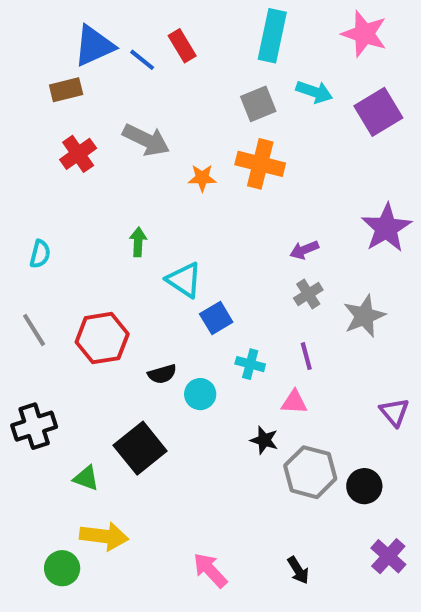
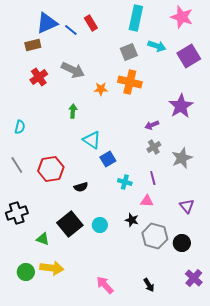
purple star: (386, 228) -> (181, 106), moved
green arrow: (138, 242) -> (73, 111), moved
cyan circle: (200, 394) -> (100, 225), moved
purple triangle: (394, 412) -> (187, 206), moved
green circle: (62, 568) -> (26, 272), moved

